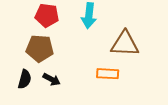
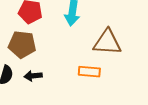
black arrow: (52, 79) -> (33, 76), turned 144

